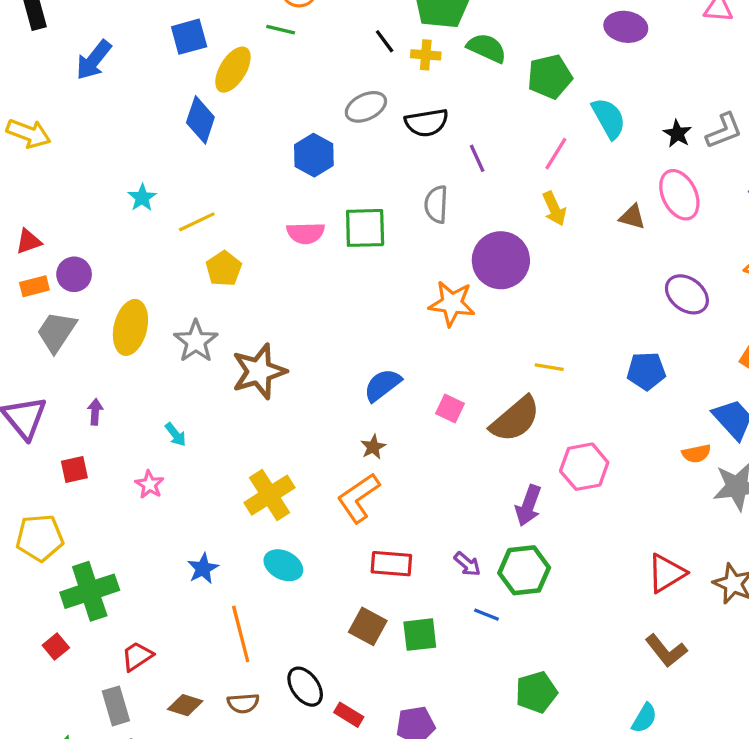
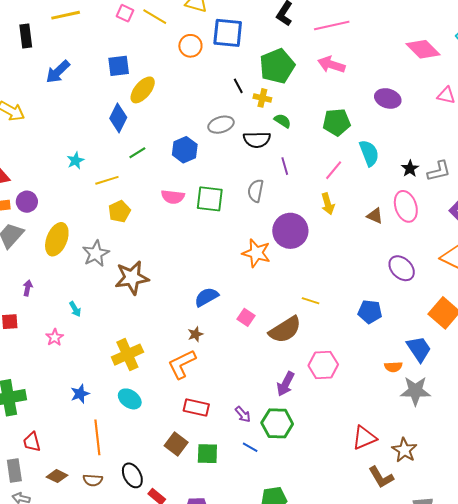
green line: (281, 30) -> (137, 153), moved, turned -54
green semicircle: (487, 48) -> (283, 121), moved, size x0.7
brown L-shape: (666, 651) -> (381, 477), moved
red trapezoid: (137, 656) -> (32, 442), turned -80

